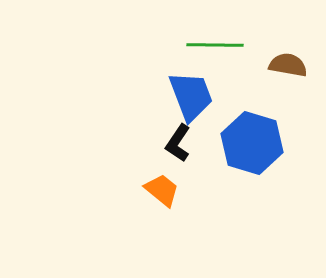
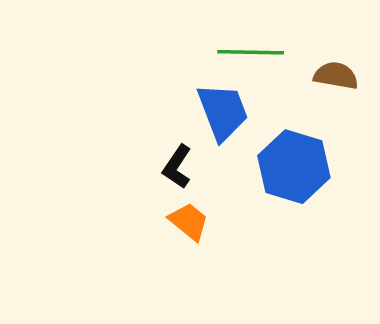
black L-shape: (178, 143) -> (177, 167), moved

